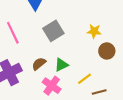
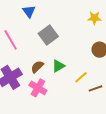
yellow star: (94, 31) -> (94, 18), moved
pink cross: (52, 86) -> (38, 88), moved

